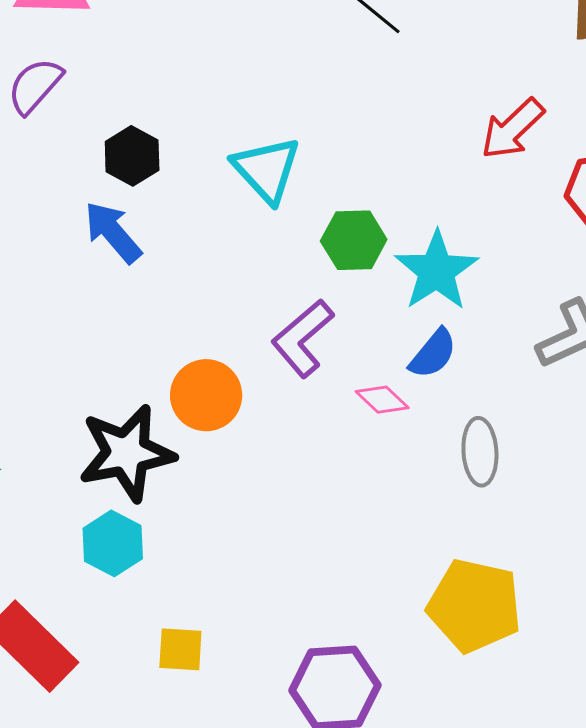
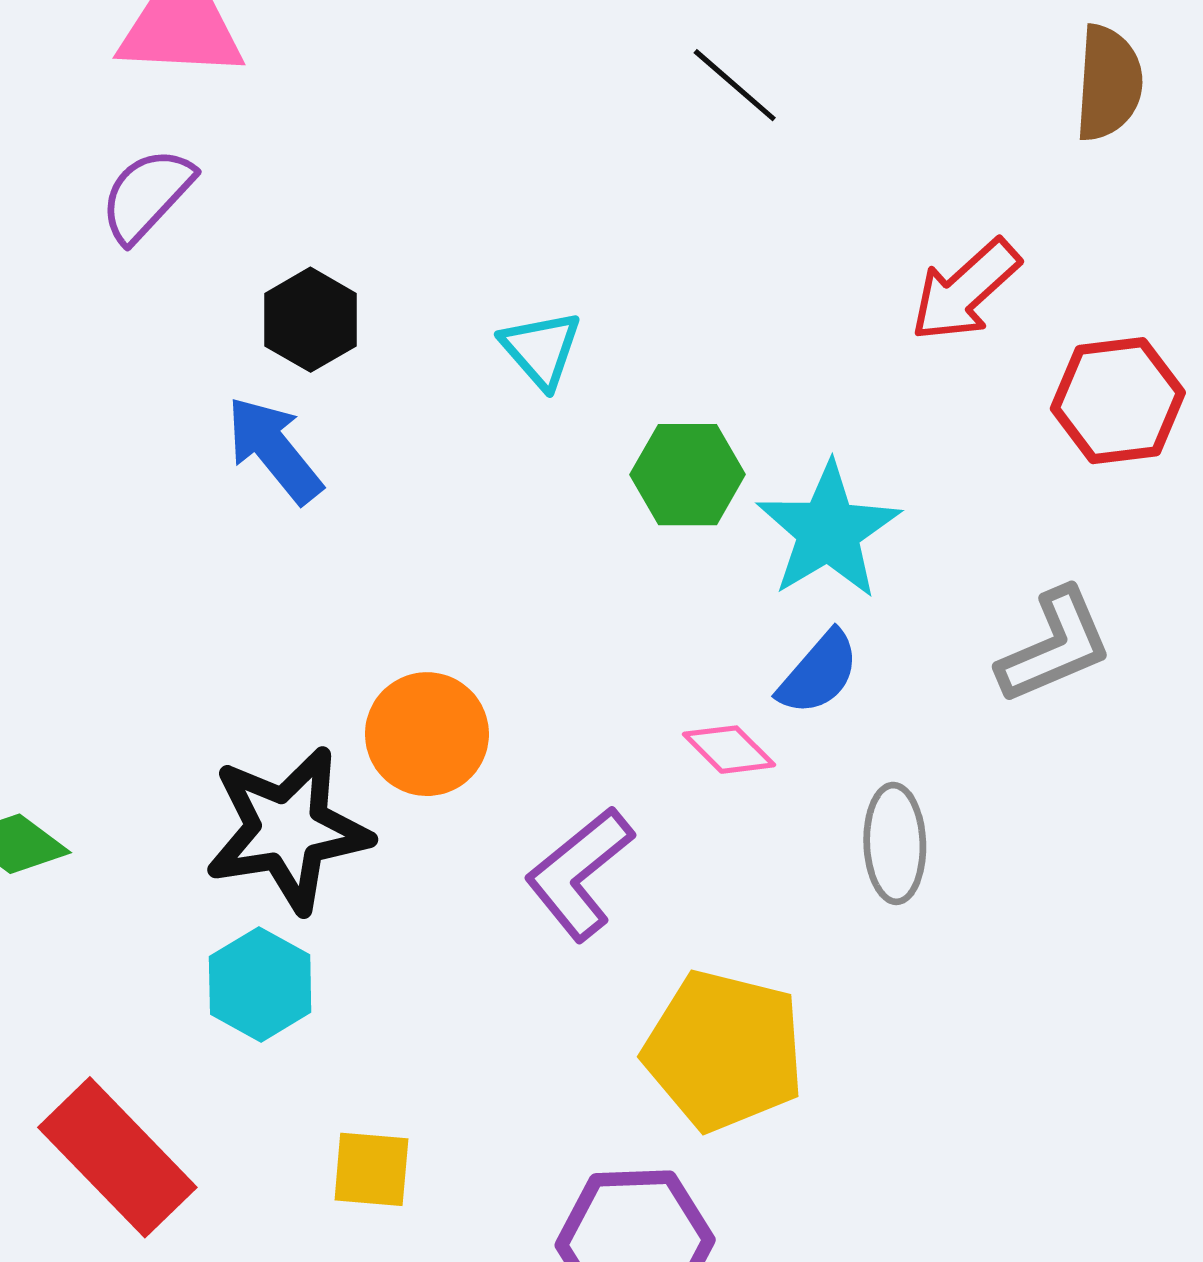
cyan triangle: (267, 170) -> (541, 349), size x0.7
purple L-shape: (303, 338) -> (579, 874), moved
yellow pentagon: (475, 606) -> (724, 1051), moved

